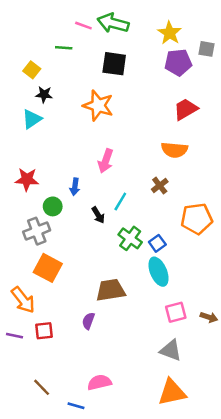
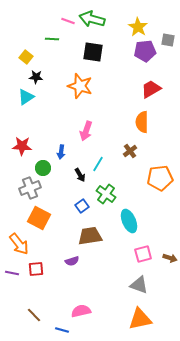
orange semicircle: (174, 150) -> (142, 122), turned 85
blue square: (157, 243) -> (82, 206), moved
purple semicircle: (88, 321) -> (72, 261), turned -128

